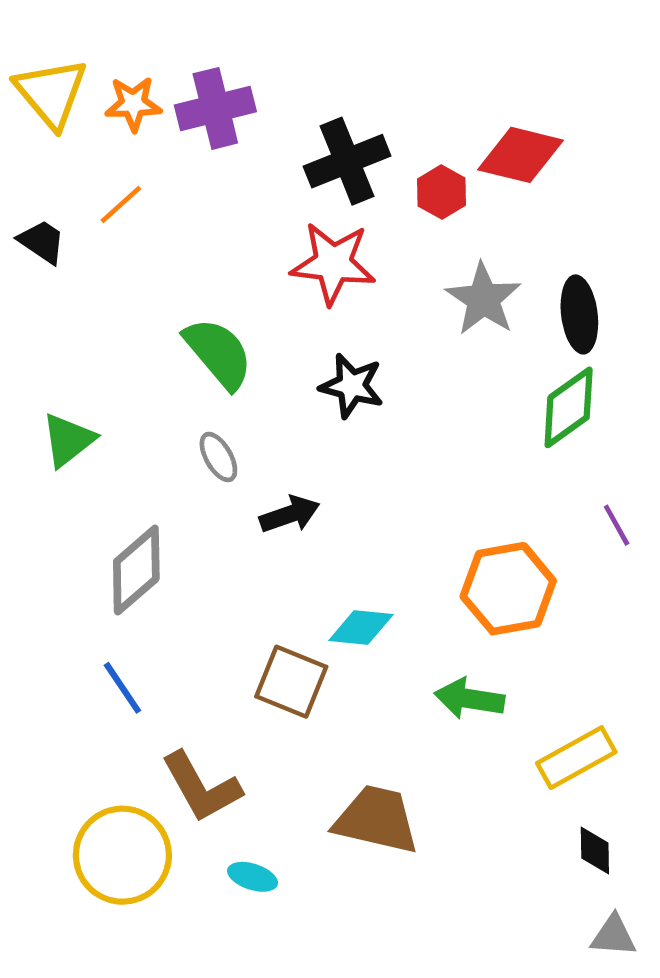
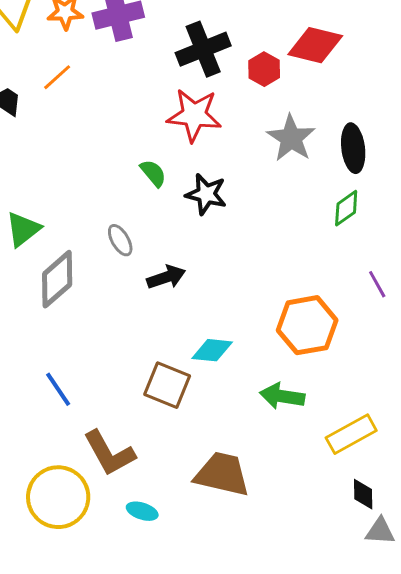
green semicircle: (218, 353) -> (153, 173), moved, size x0.6
green diamond: (569, 407) -> (346, 208), size x0.7
gray diamond: (136, 570) -> (57, 279), moved
gray triangle: (613, 936) -> (380, 531), moved

